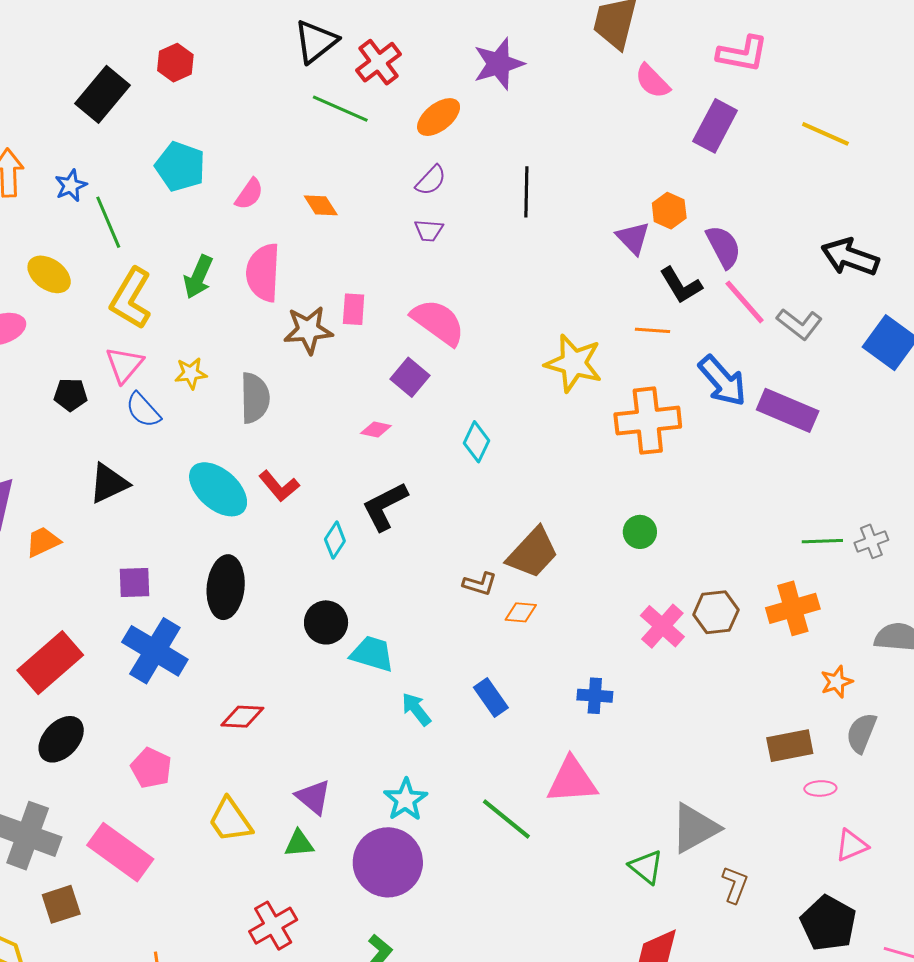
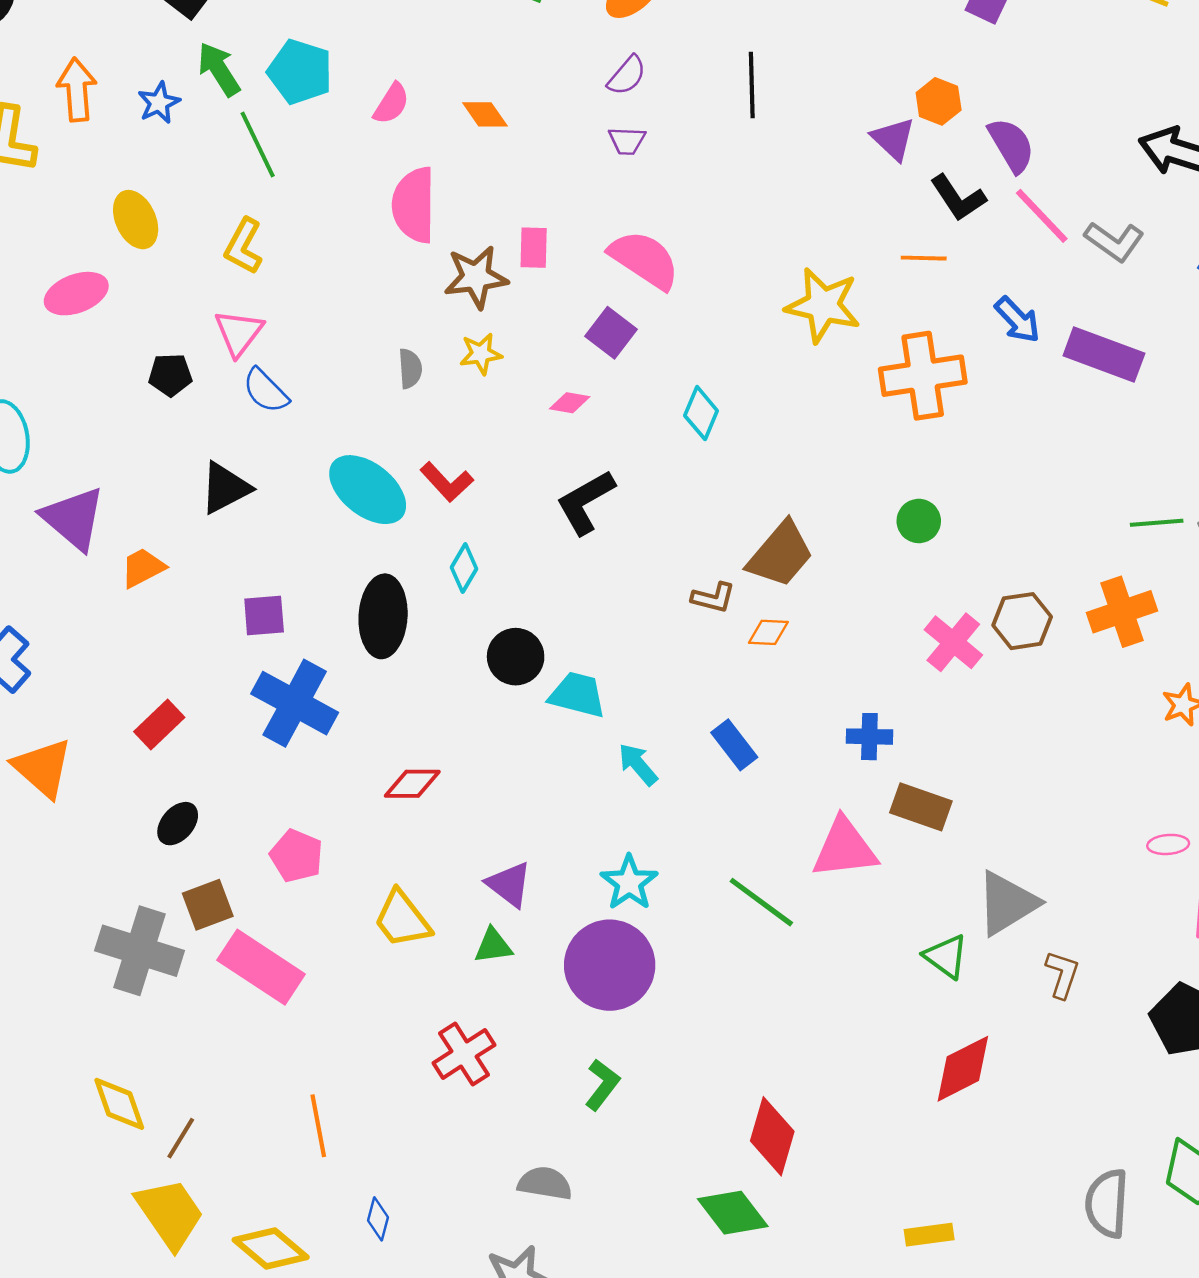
green line: (108, 222) -> (258, 144), moved
yellow ellipse: (49, 274) -> (136, 220), turned 33
green arrow: (198, 277) -> (219, 69), moved, turned 126
yellow L-shape: (131, 298) -> (244, 246), size x0.7
yellow star: (191, 373) -> (481, 354), moved
blue arrow: (722, 381) -> (1018, 320), size x0.7
gray semicircle: (255, 398) -> (410, 369), size x0.6
cyan diamond: (335, 540) -> (464, 568), moved
red rectangle: (50, 663) -> (159, 724), size x0.6
black ellipse: (61, 739) -> (178, 824), size x0.7
brown rectangle: (790, 746) -> (921, 807), moved, turned 33
brown square: (61, 904) -> (208, 905), moved

